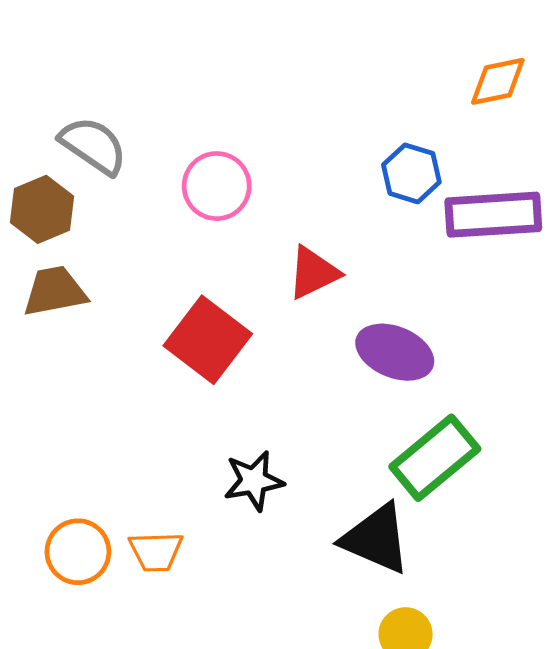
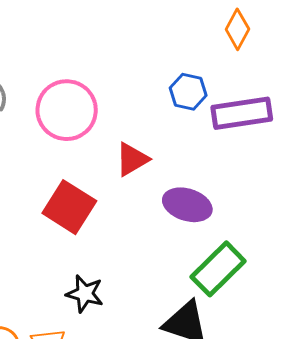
orange diamond: (498, 81) -> (237, 29), turned -45
pink circle: (217, 186) -> (67, 110), size x1.4
black star: (254, 481) -> (85, 294), moved, turned 30

